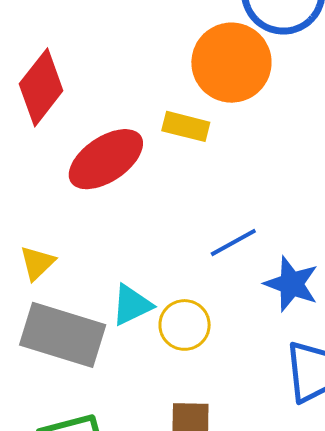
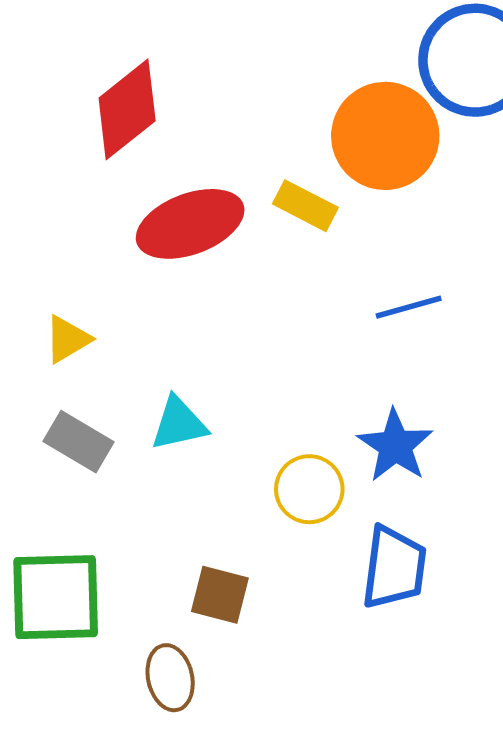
blue line: (233, 242) -> (409, 307), moved
yellow circle: (185, 325) -> (309, 489), moved
gray rectangle: (63, 335) -> (78, 442), size x0.6

